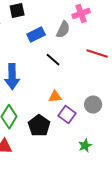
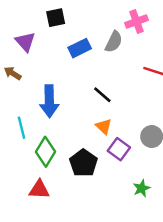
black line: (53, 60) -> (102, 95), moved
orange triangle: (55, 97) -> (104, 126), turned 48

